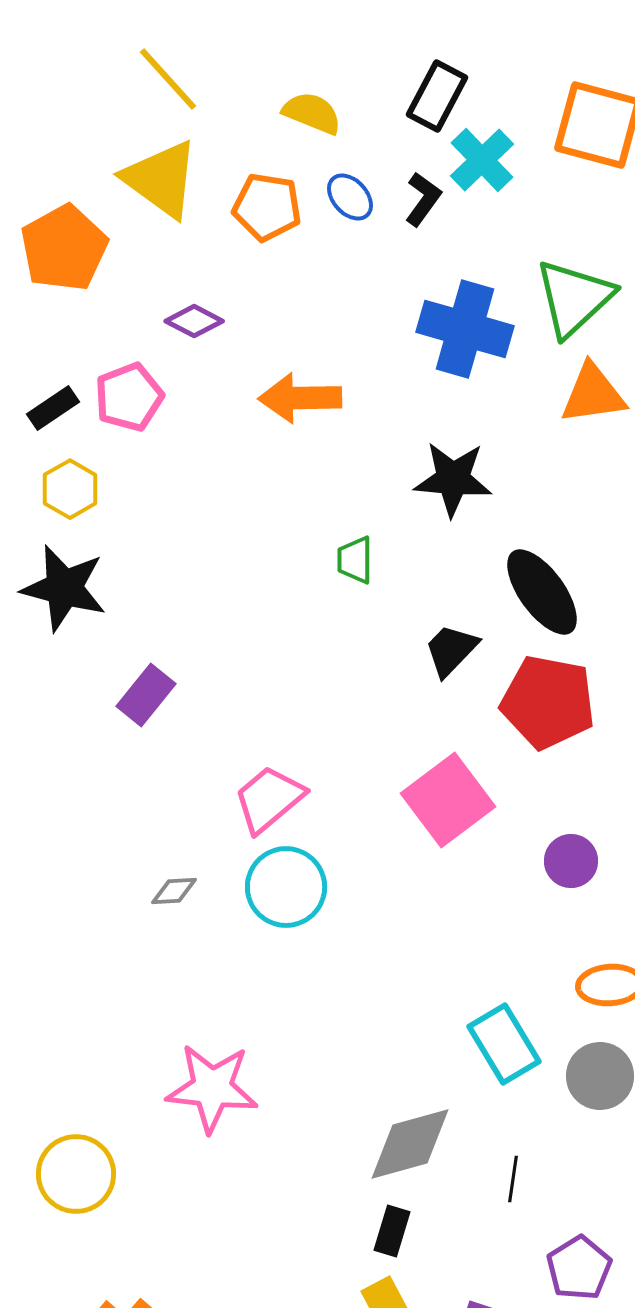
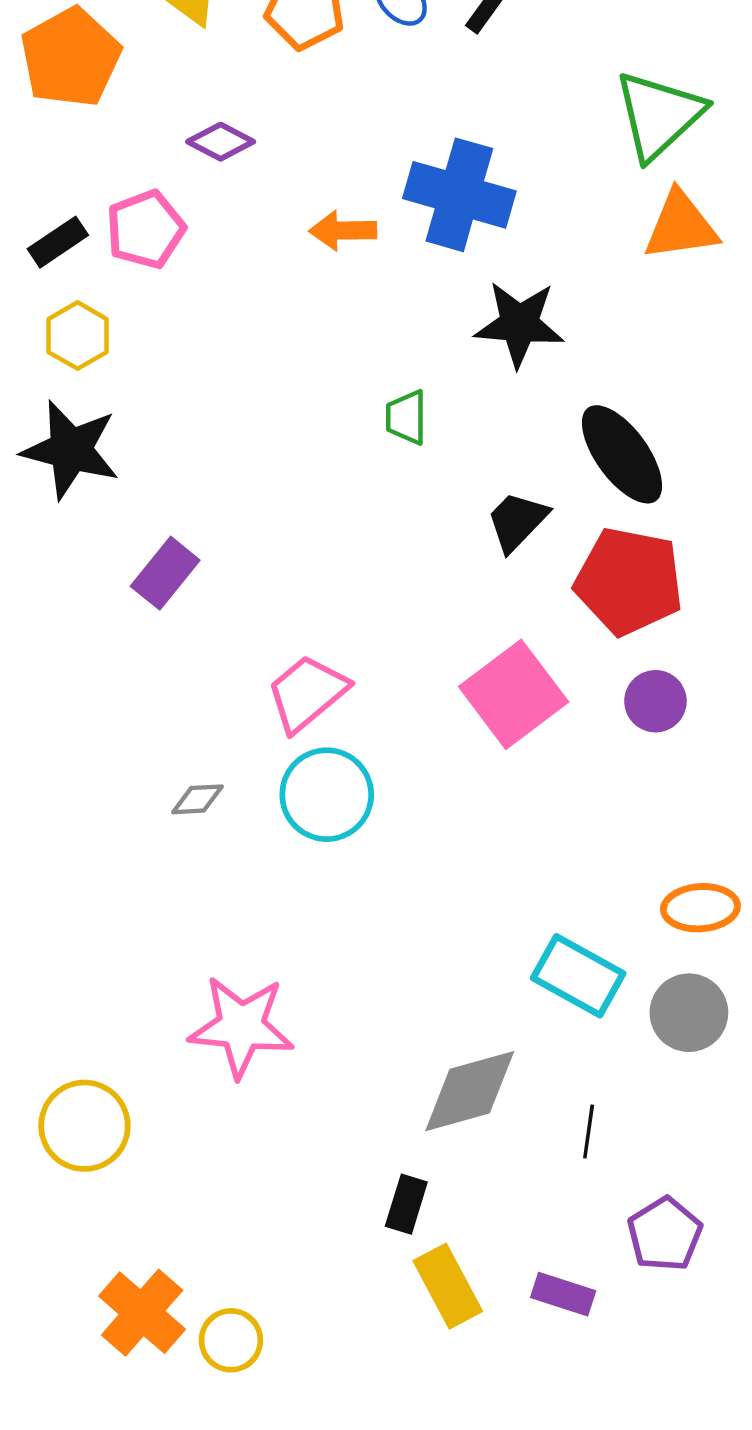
blue cross: (465, 329) -> (459, 195), moved
orange arrow: (300, 398) -> (343, 231), size x0.7
purple circle: (571, 861) -> (655, 701), moved
cyan rectangle: (504, 1044) -> (578, 976), turned -30
black rectangle: (392, 1231) -> (406, 1204), moved

